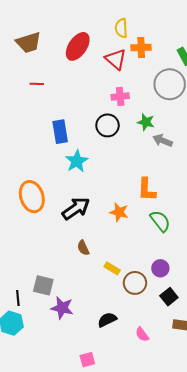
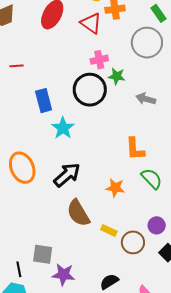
red line: (37, 84) -> (16, 66), moved
green star: (146, 122) -> (117, 76), moved
black circle: (108, 125) -> (90, 90), size x1.4
orange star: (119, 212) -> (115, 188), moved
brown semicircle: (83, 248) -> (78, 213), size x1.8

